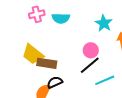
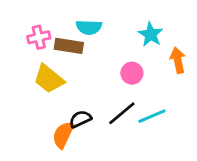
pink cross: (37, 14) -> (39, 37), moved
brown rectangle: (47, 63) -> (69, 46), moved
black line: (90, 65) -> (122, 113), moved

